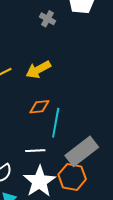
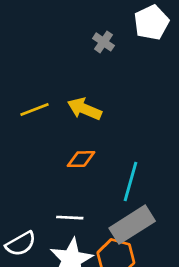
yellow arrow: (38, 70) -> (84, 109), turned 45
cyan line: (56, 123) -> (130, 181), moved

